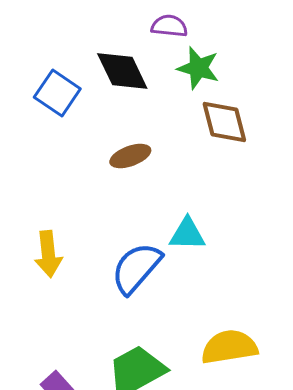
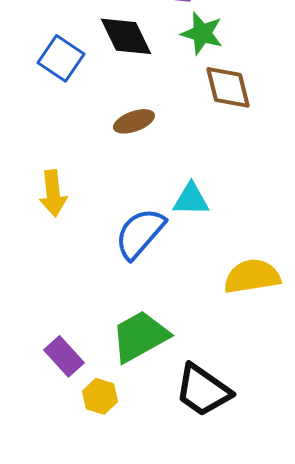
yellow arrow: (48, 254) -> (53, 193), moved
yellow semicircle: (229, 347) -> (252, 276), moved

